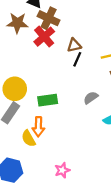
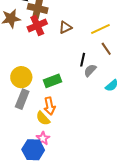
red cross: (44, 37) -> (37, 25), turned 30
black line: (77, 59) -> (83, 60), moved
pink star: (62, 170) -> (43, 138), moved

